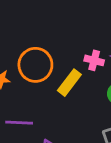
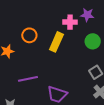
orange circle: (35, 65) -> (29, 35), size x0.6

